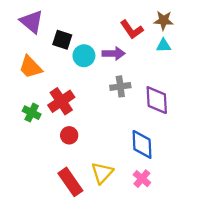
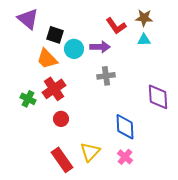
orange trapezoid: (30, 67) -> (47, 59), moved
purple diamond: (157, 100) -> (158, 97), moved

